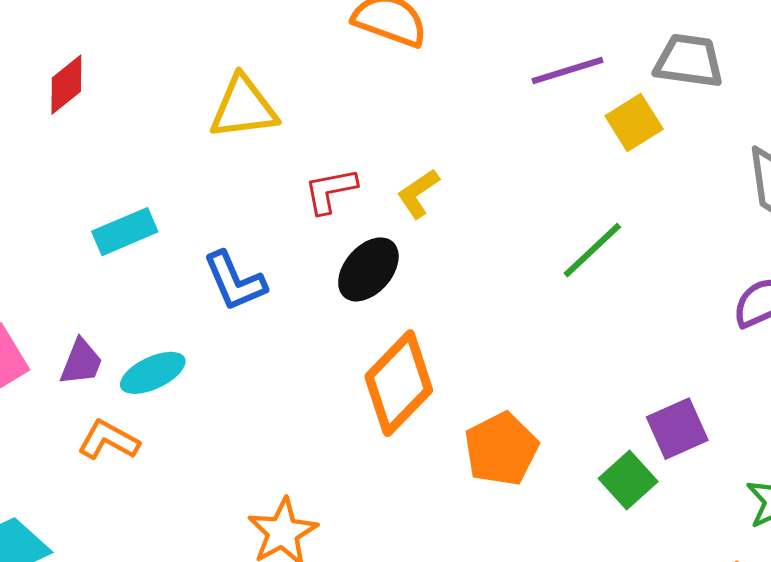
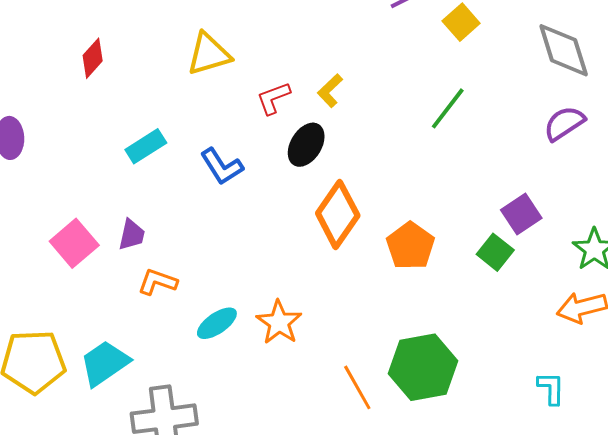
cyan ellipse: (153, 373) -> (217, 323), moved

